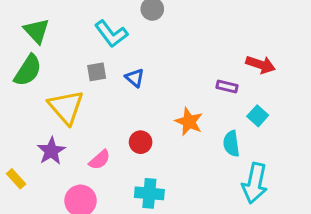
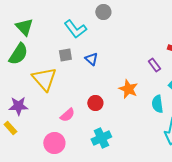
purple rectangle: (227, 87) -> (154, 65), turned 40
purple star: (51, 151) -> (18, 106), moved, turned 30
cyan cross: (149, 193) -> (101, 138), turned -30

